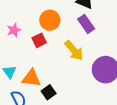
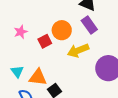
orange circle: (50, 20) -> (62, 30), moved
yellow arrow: (74, 51) -> (78, 50), turned 110

